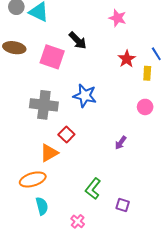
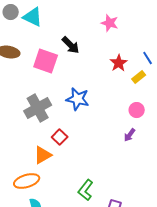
yellow rectangle: (147, 73) -> (139, 77), turned 48
gray cross: (44, 105) -> (38, 108), turned -36
purple arrow: (121, 143) -> (130, 135), moved

